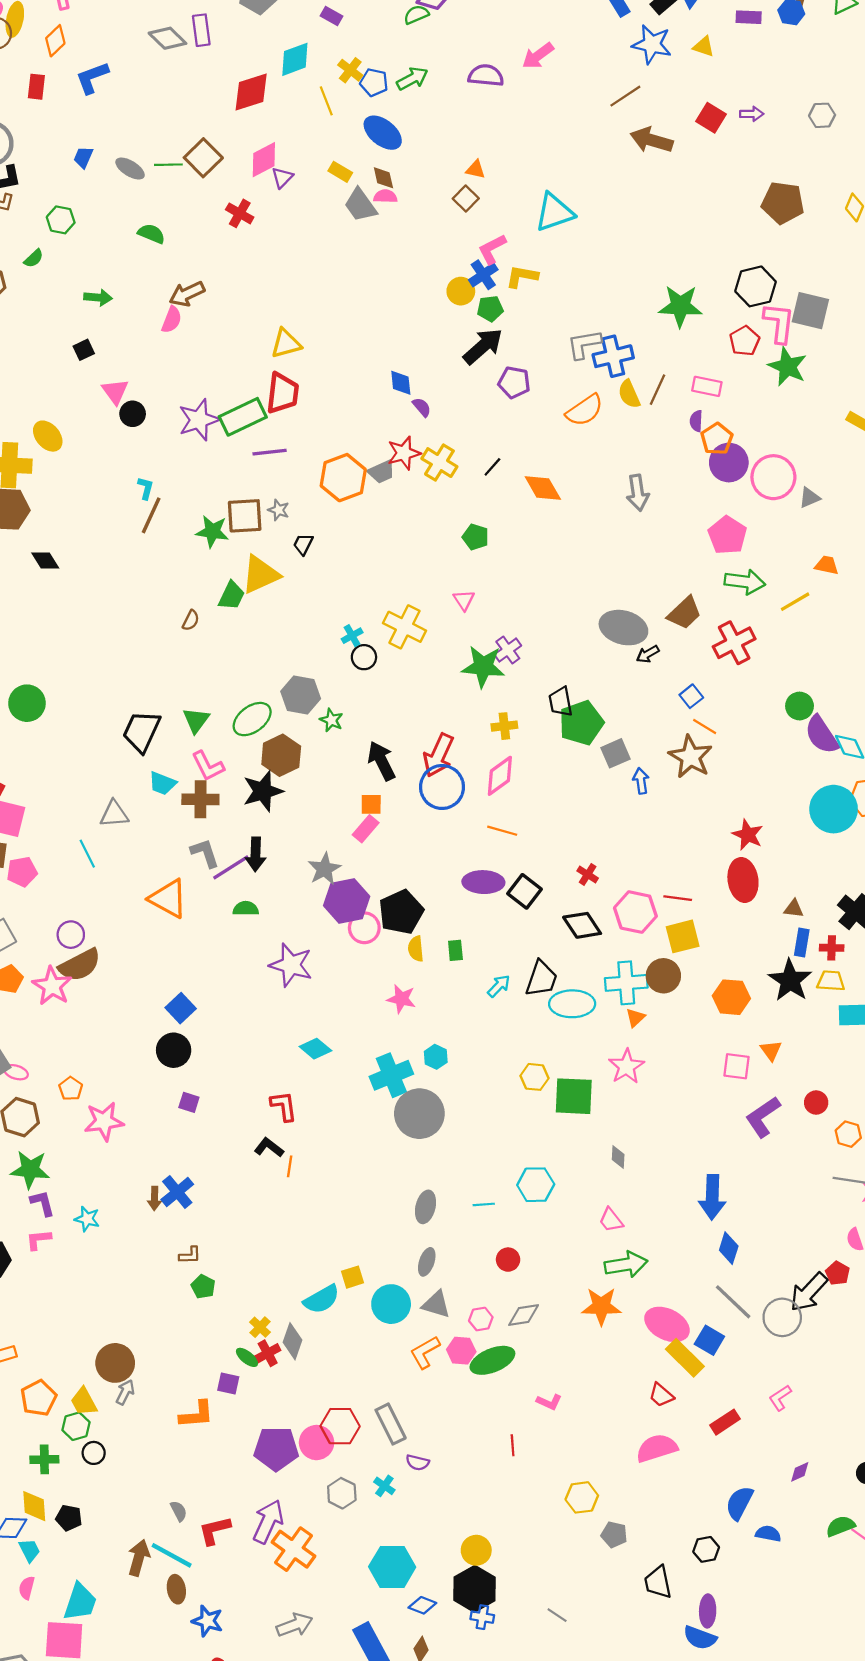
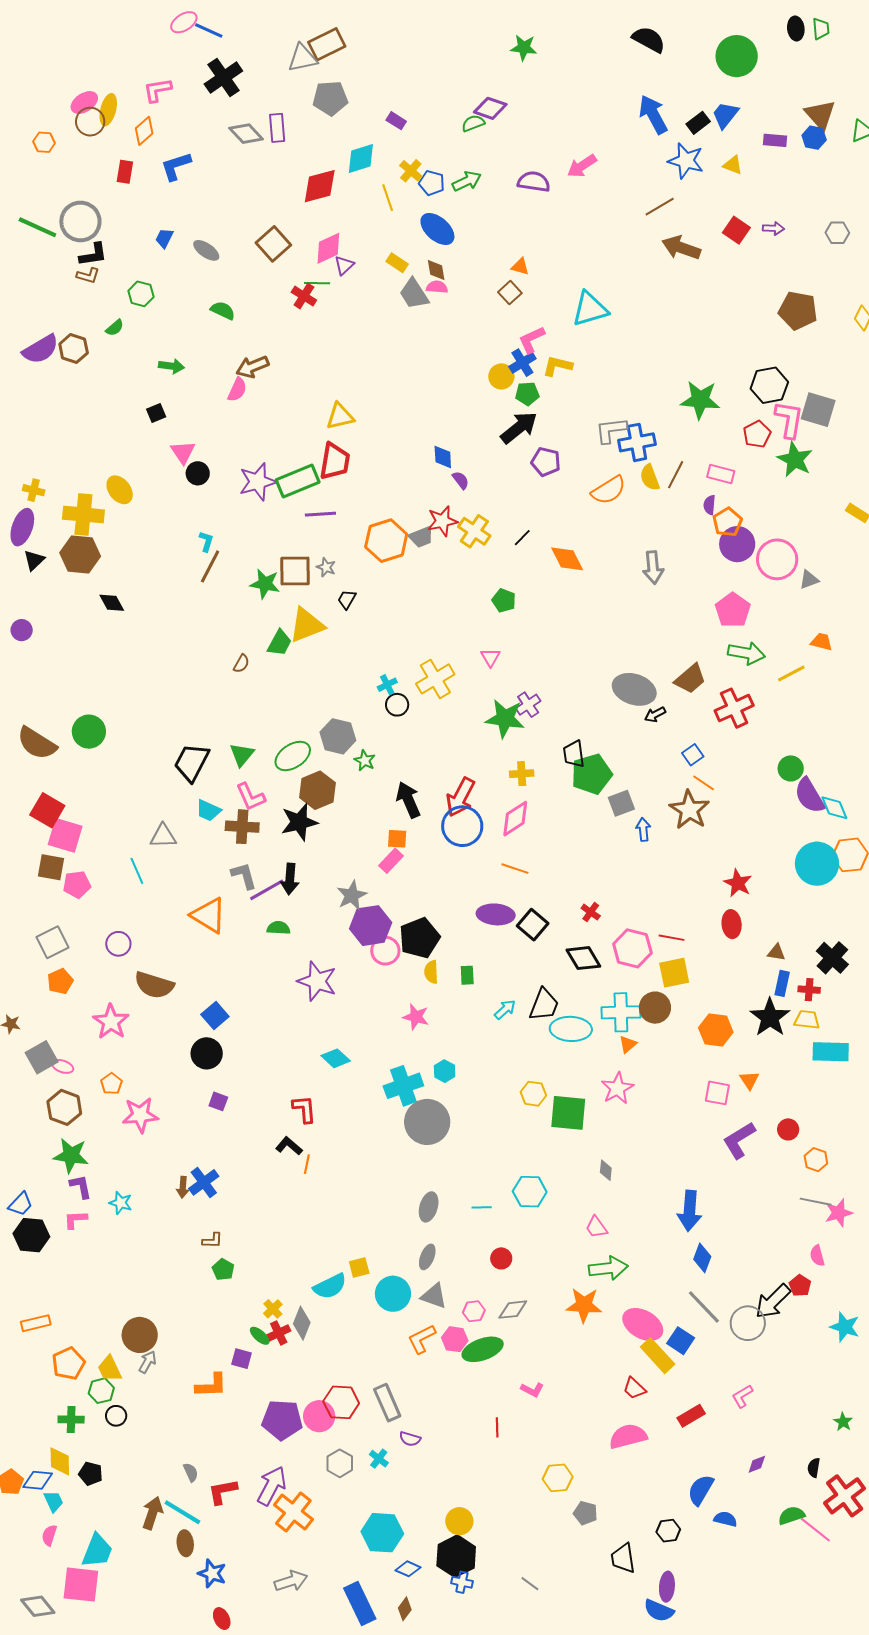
green line: (168, 165) -> (317, 283), moved
yellow cross: (404, 627) -> (435, 679), turned 30
red ellipse: (743, 880) -> (732, 924), size x0.7
brown semicircle: (80, 965) -> (154, 985), moved, turned 42
pink star: (52, 986) -> (111, 1022), moved

